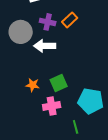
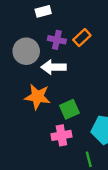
orange star: (33, 85) -> (38, 97), moved, size x1.6

